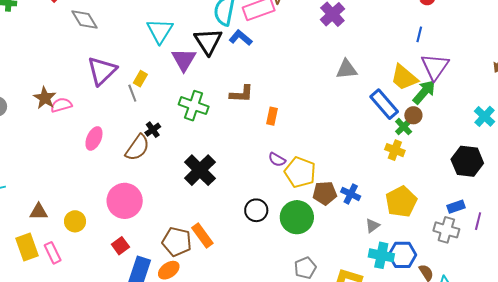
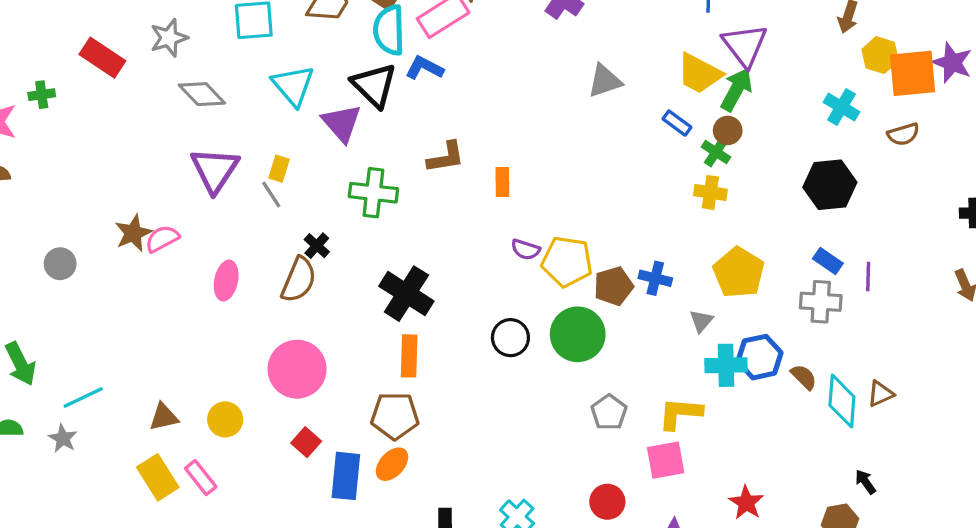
gray diamond: (84, 20) -> (202, 94), moved
brown star: (45, 98) -> (133, 233), turned 30
blue rectangle: (384, 104) -> (677, 123), size x0.6
blue rectangle: (456, 207) -> (828, 261), turned 66
orange rectangle: (202, 235) -> (409, 356), moved, turned 50

